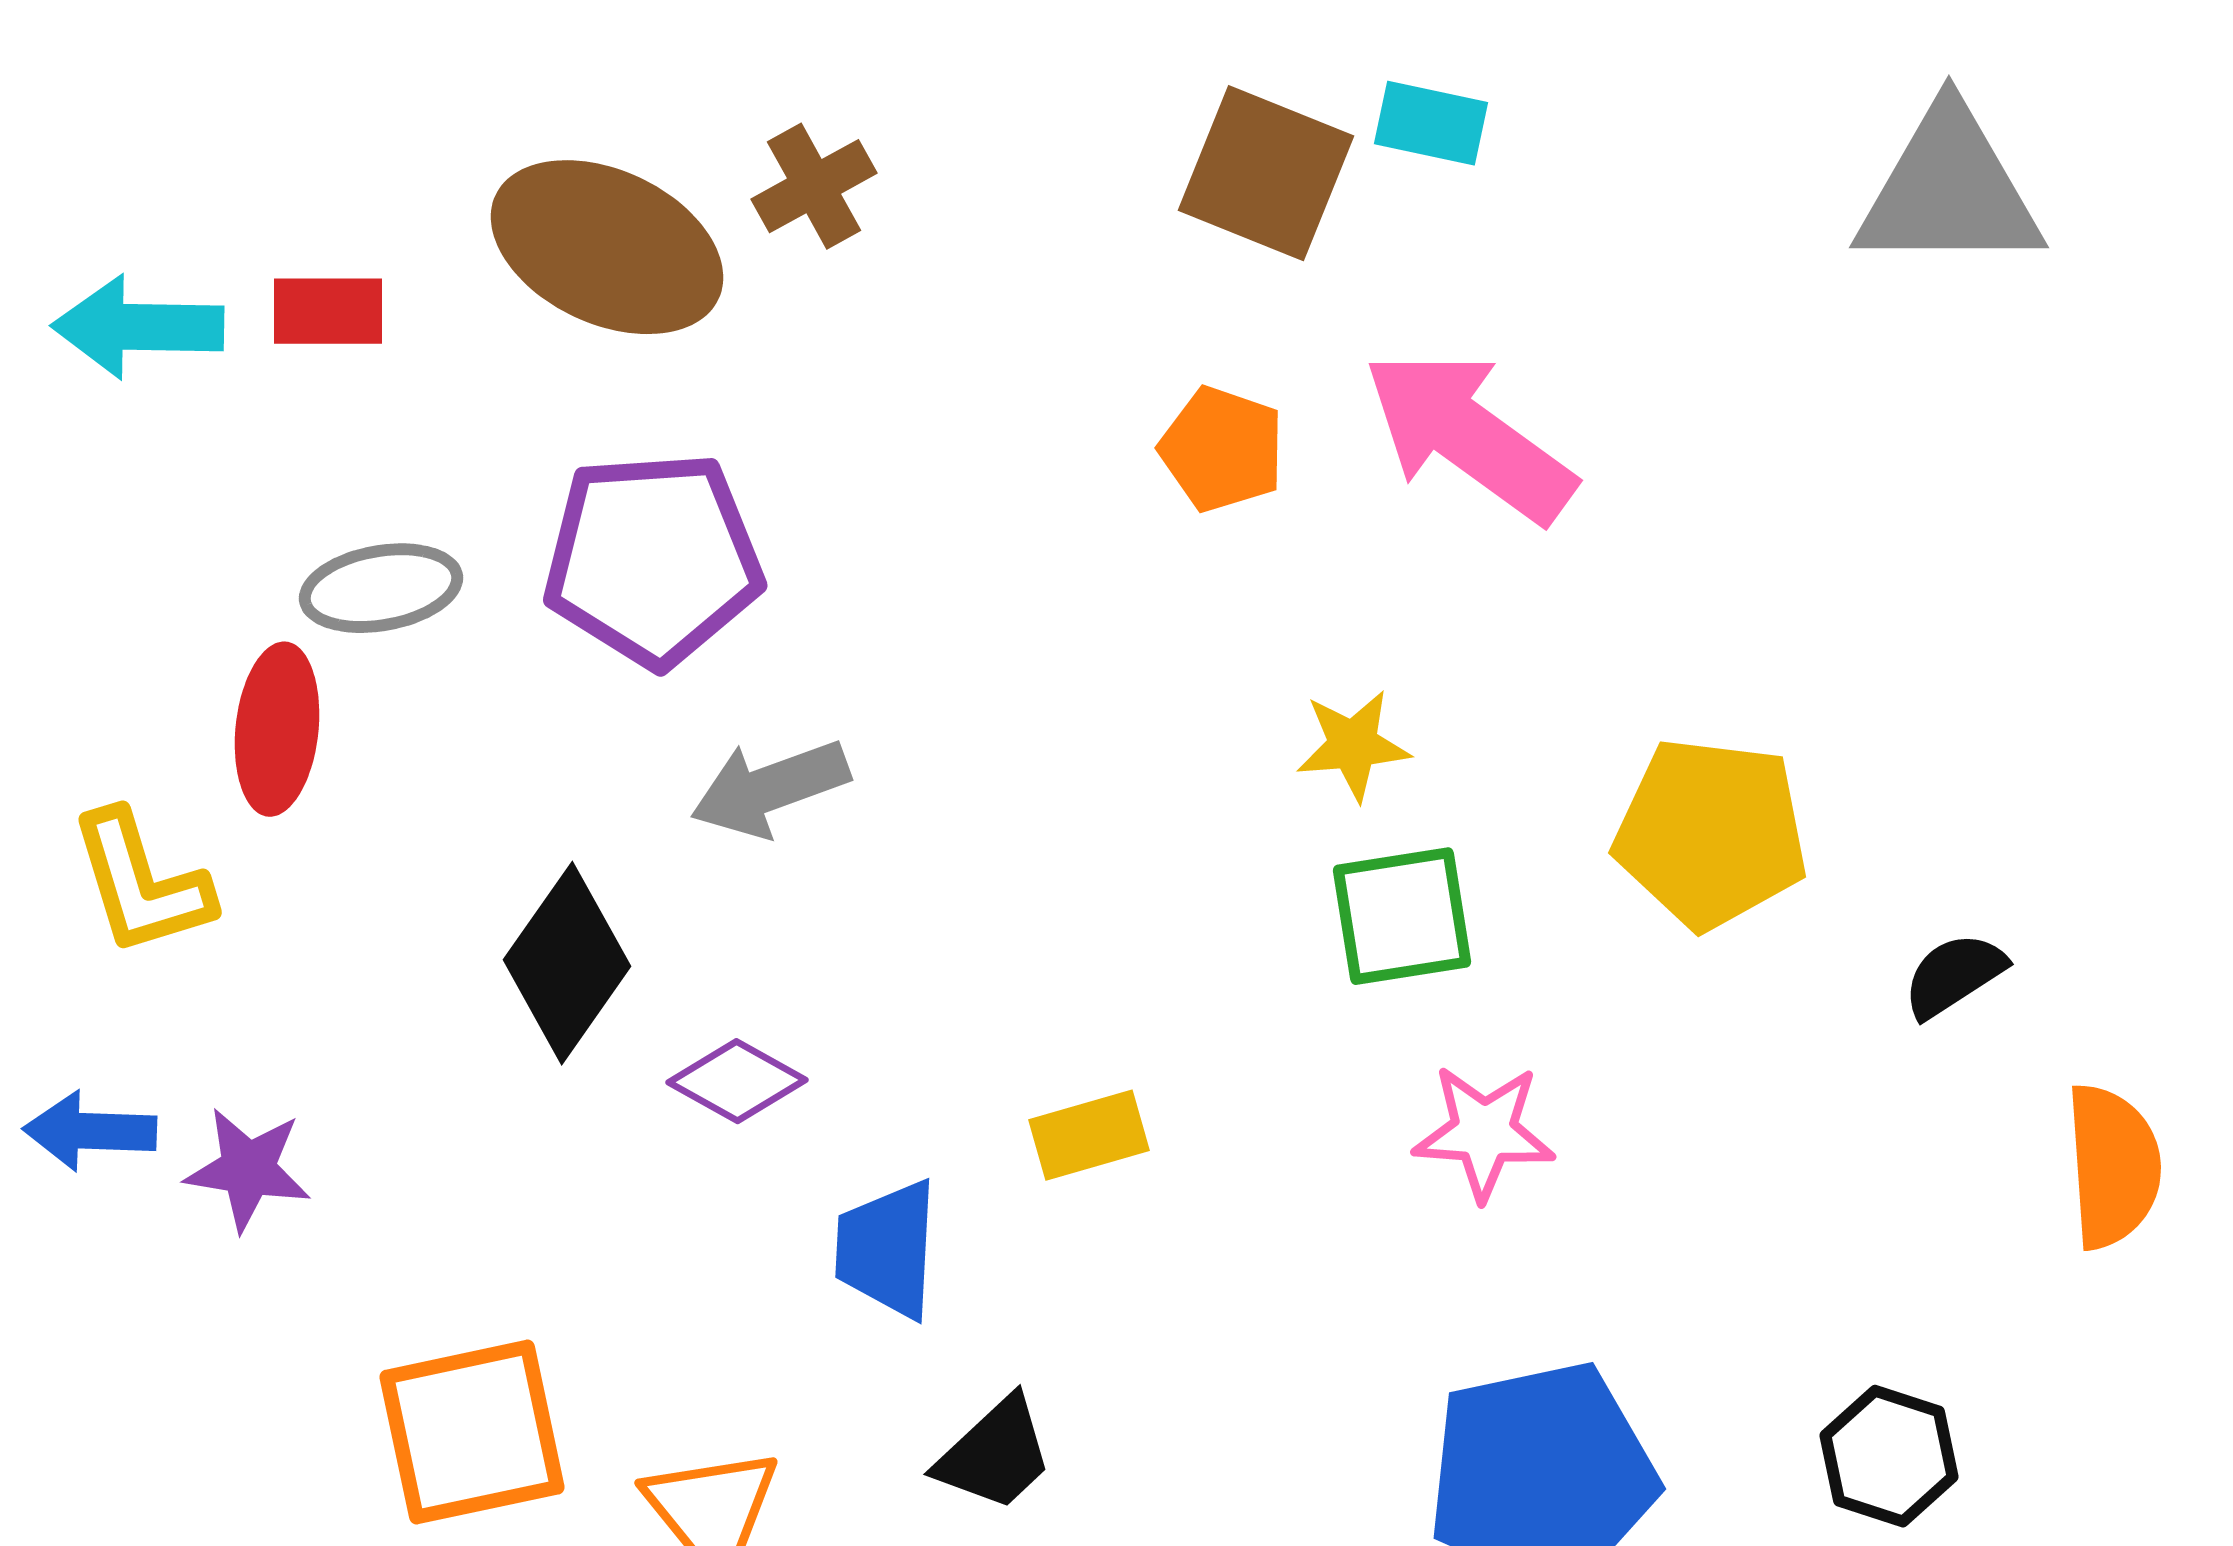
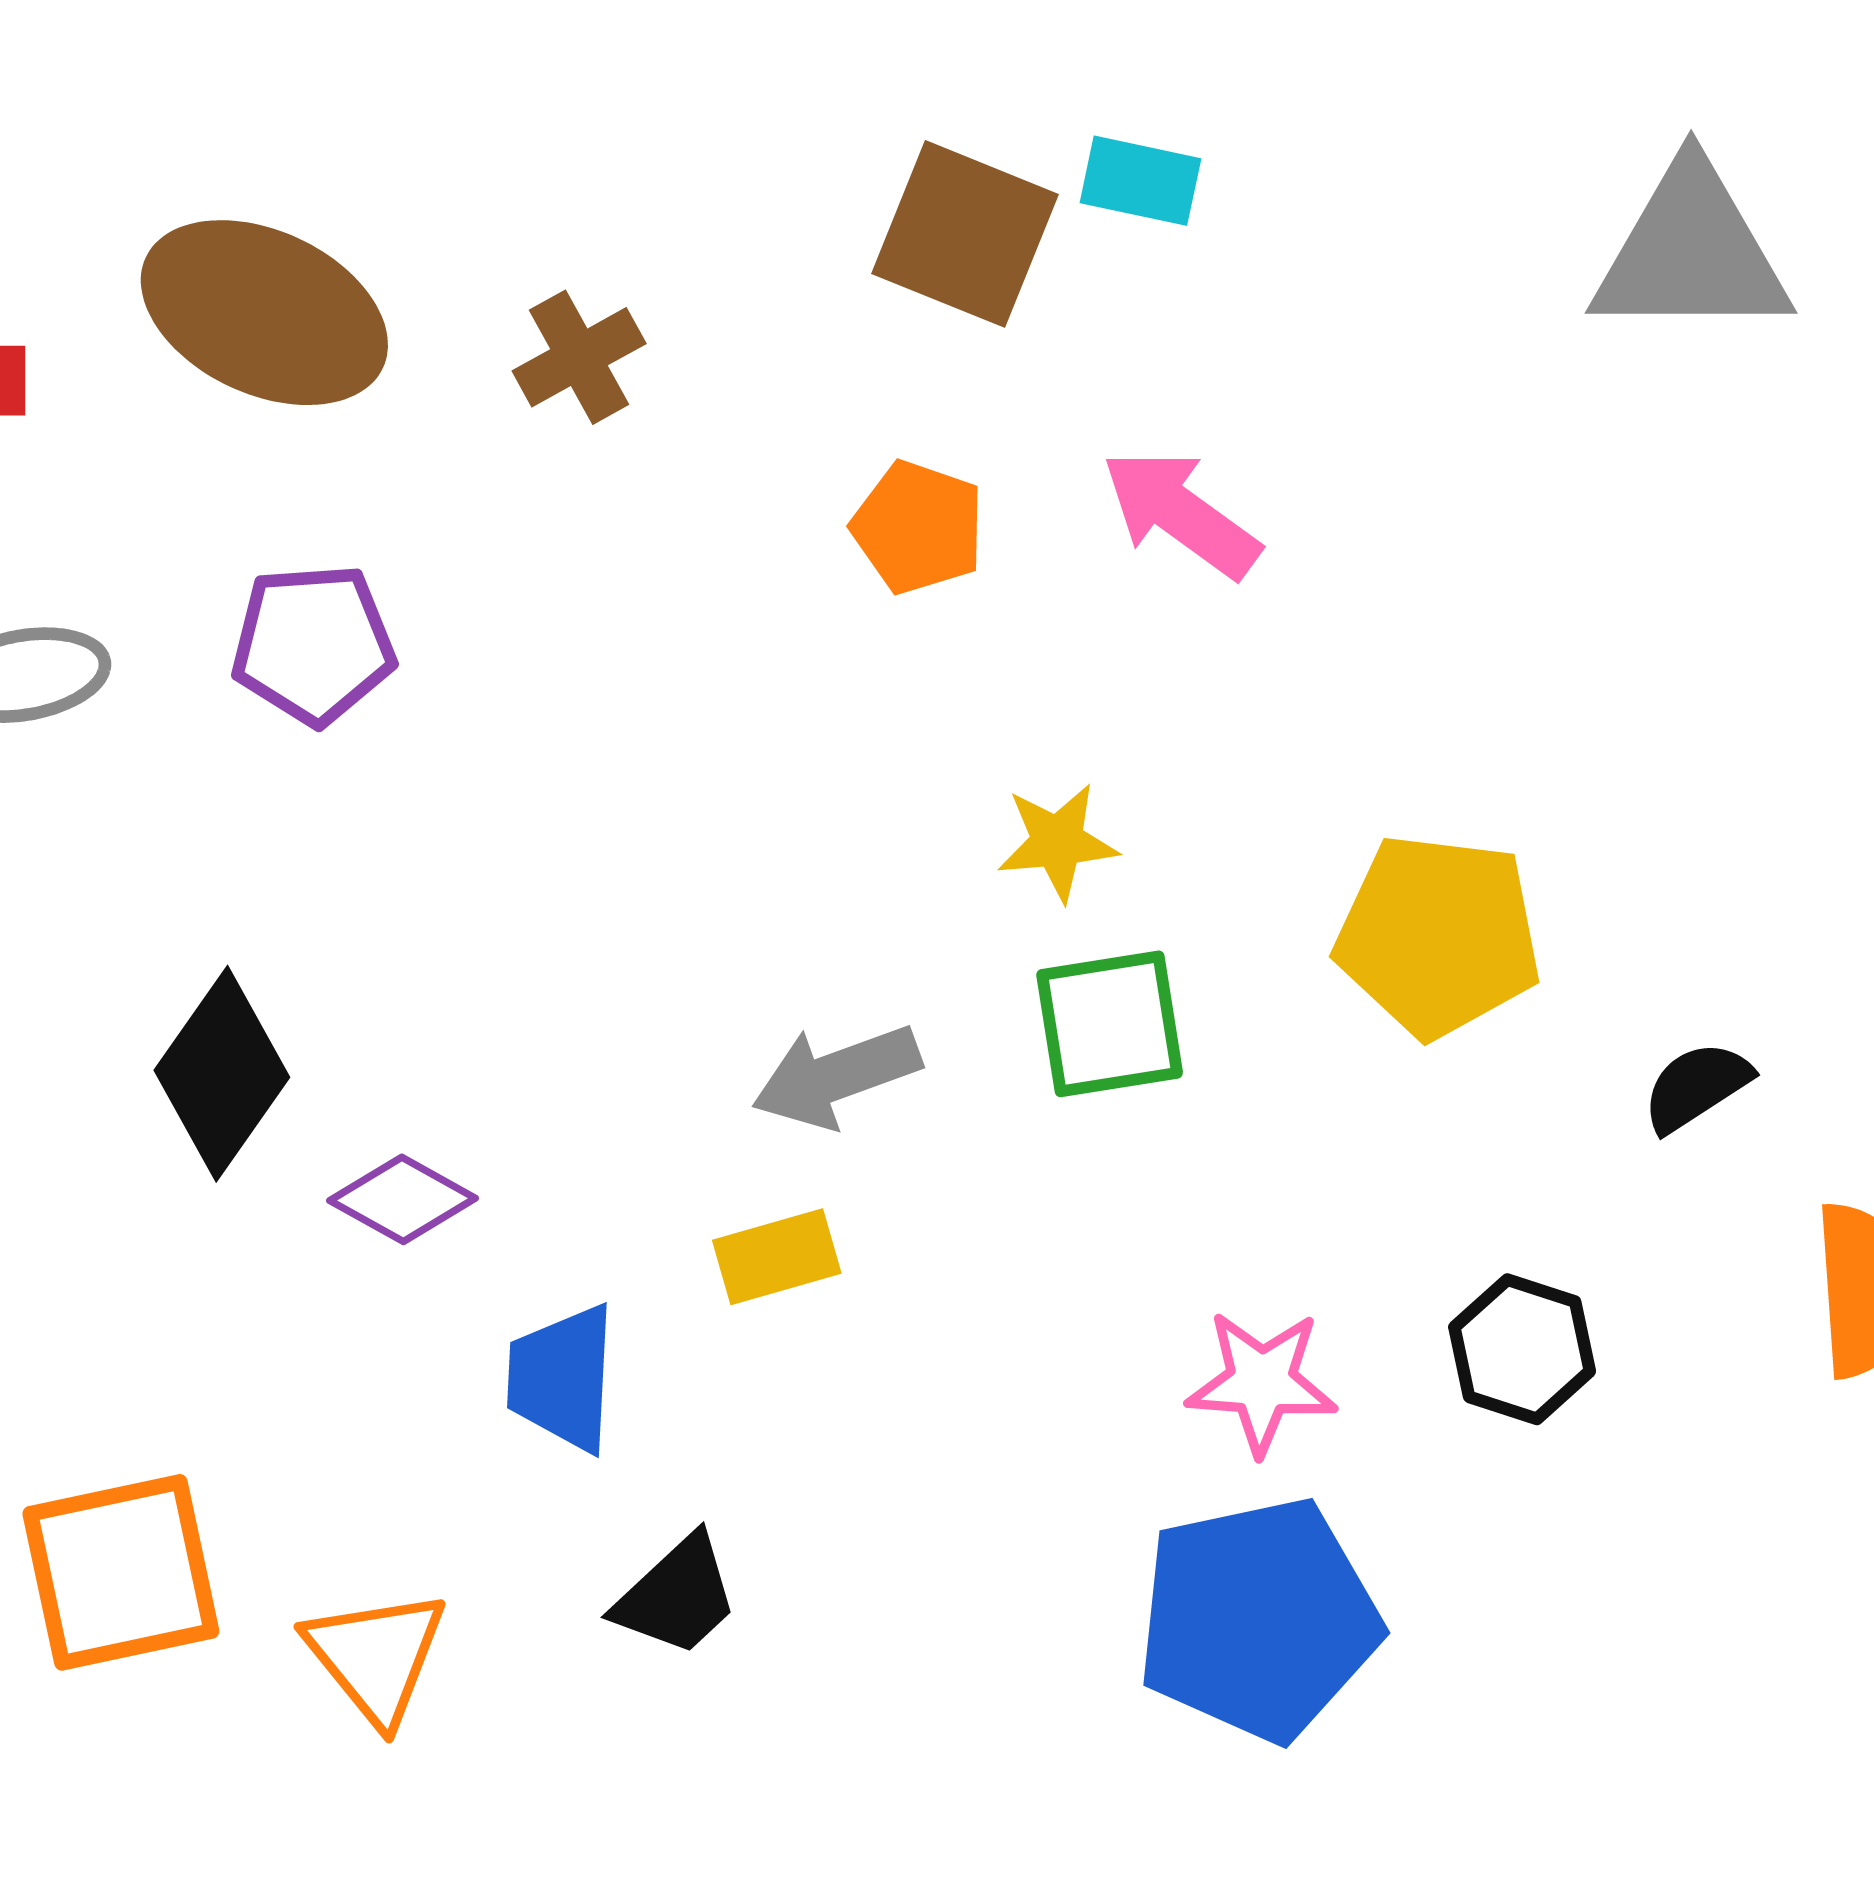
brown cross: (814, 186) -> (579, 357), moved
pink arrow: (1469, 436) -> (1181, 514), size x0.7
purple pentagon: (653, 559) -> (313, 644), size x0.7
gray arrow: (770, 788) -> (836, 1076), moved
pink star: (1484, 1132) -> (1262, 1382), moved
black hexagon: (1889, 1456) -> (1522, 1349), moved

